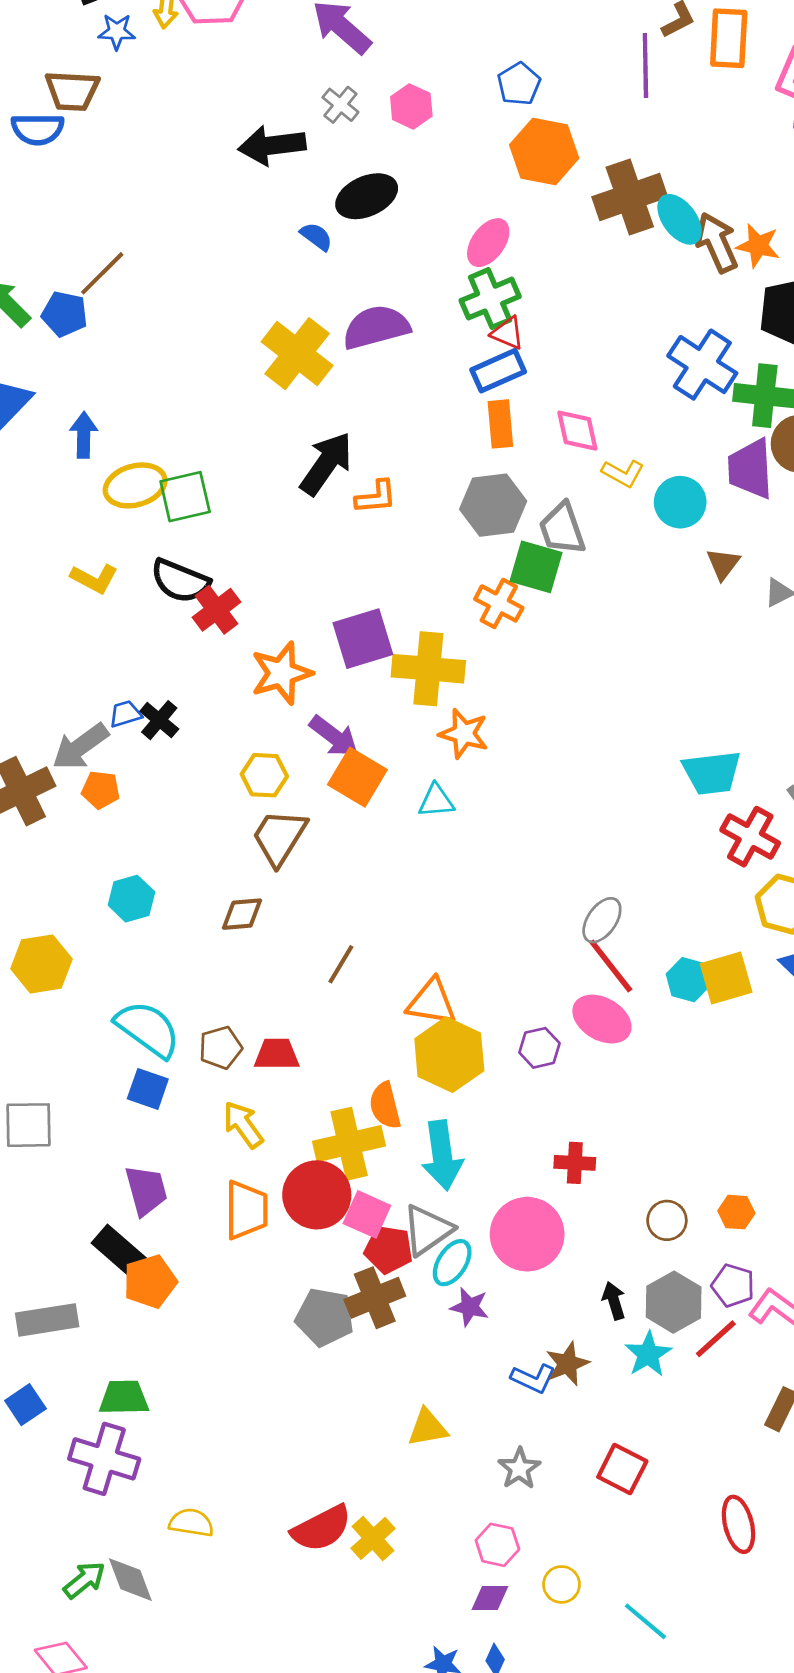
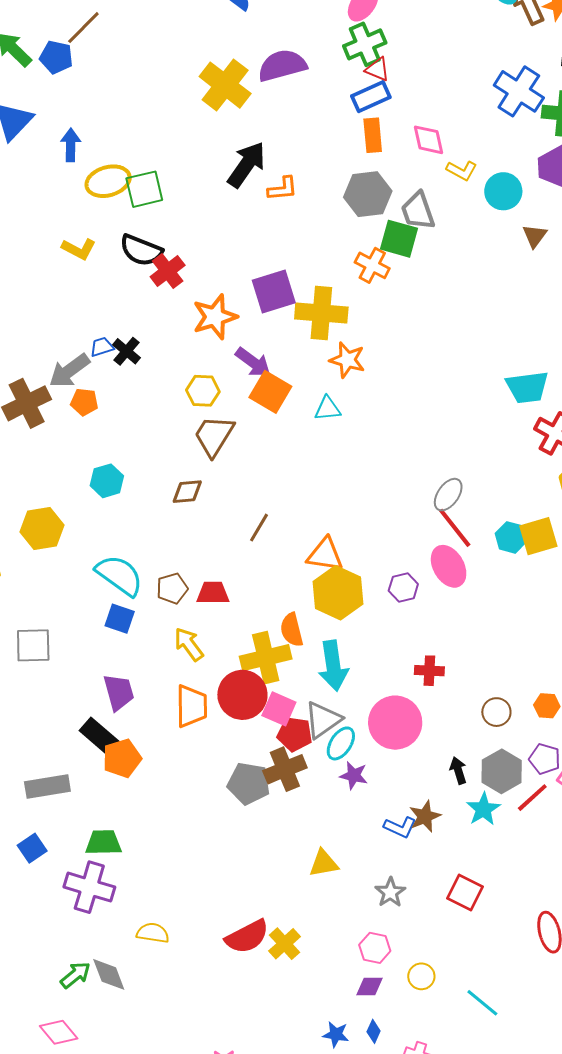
pink ellipse: (602, 1019) -> (449, 566), turned 30

